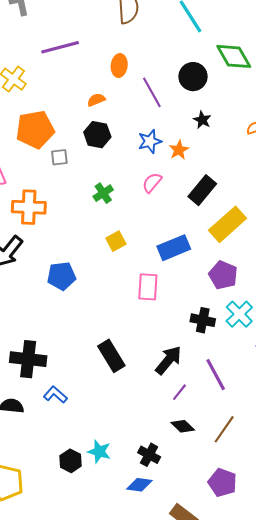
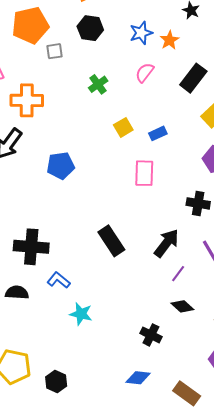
yellow square: (116, 241) -> (123, 127), moved
blue rectangle: (174, 248) -> (158, 133), moved, size x0.6
cyan star: (99, 452) -> (81, 314), moved
black hexagon: (71, 461) -> (56, 382), moved
blue diamond: (139, 485) -> (138, 378), moved

